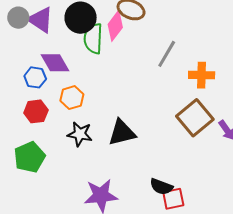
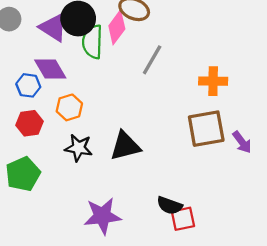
purple triangle: (41, 20) -> (53, 27), moved
gray line: (167, 54) -> (152, 60), moved
brown square: (195, 118) -> (206, 129), turned 30

